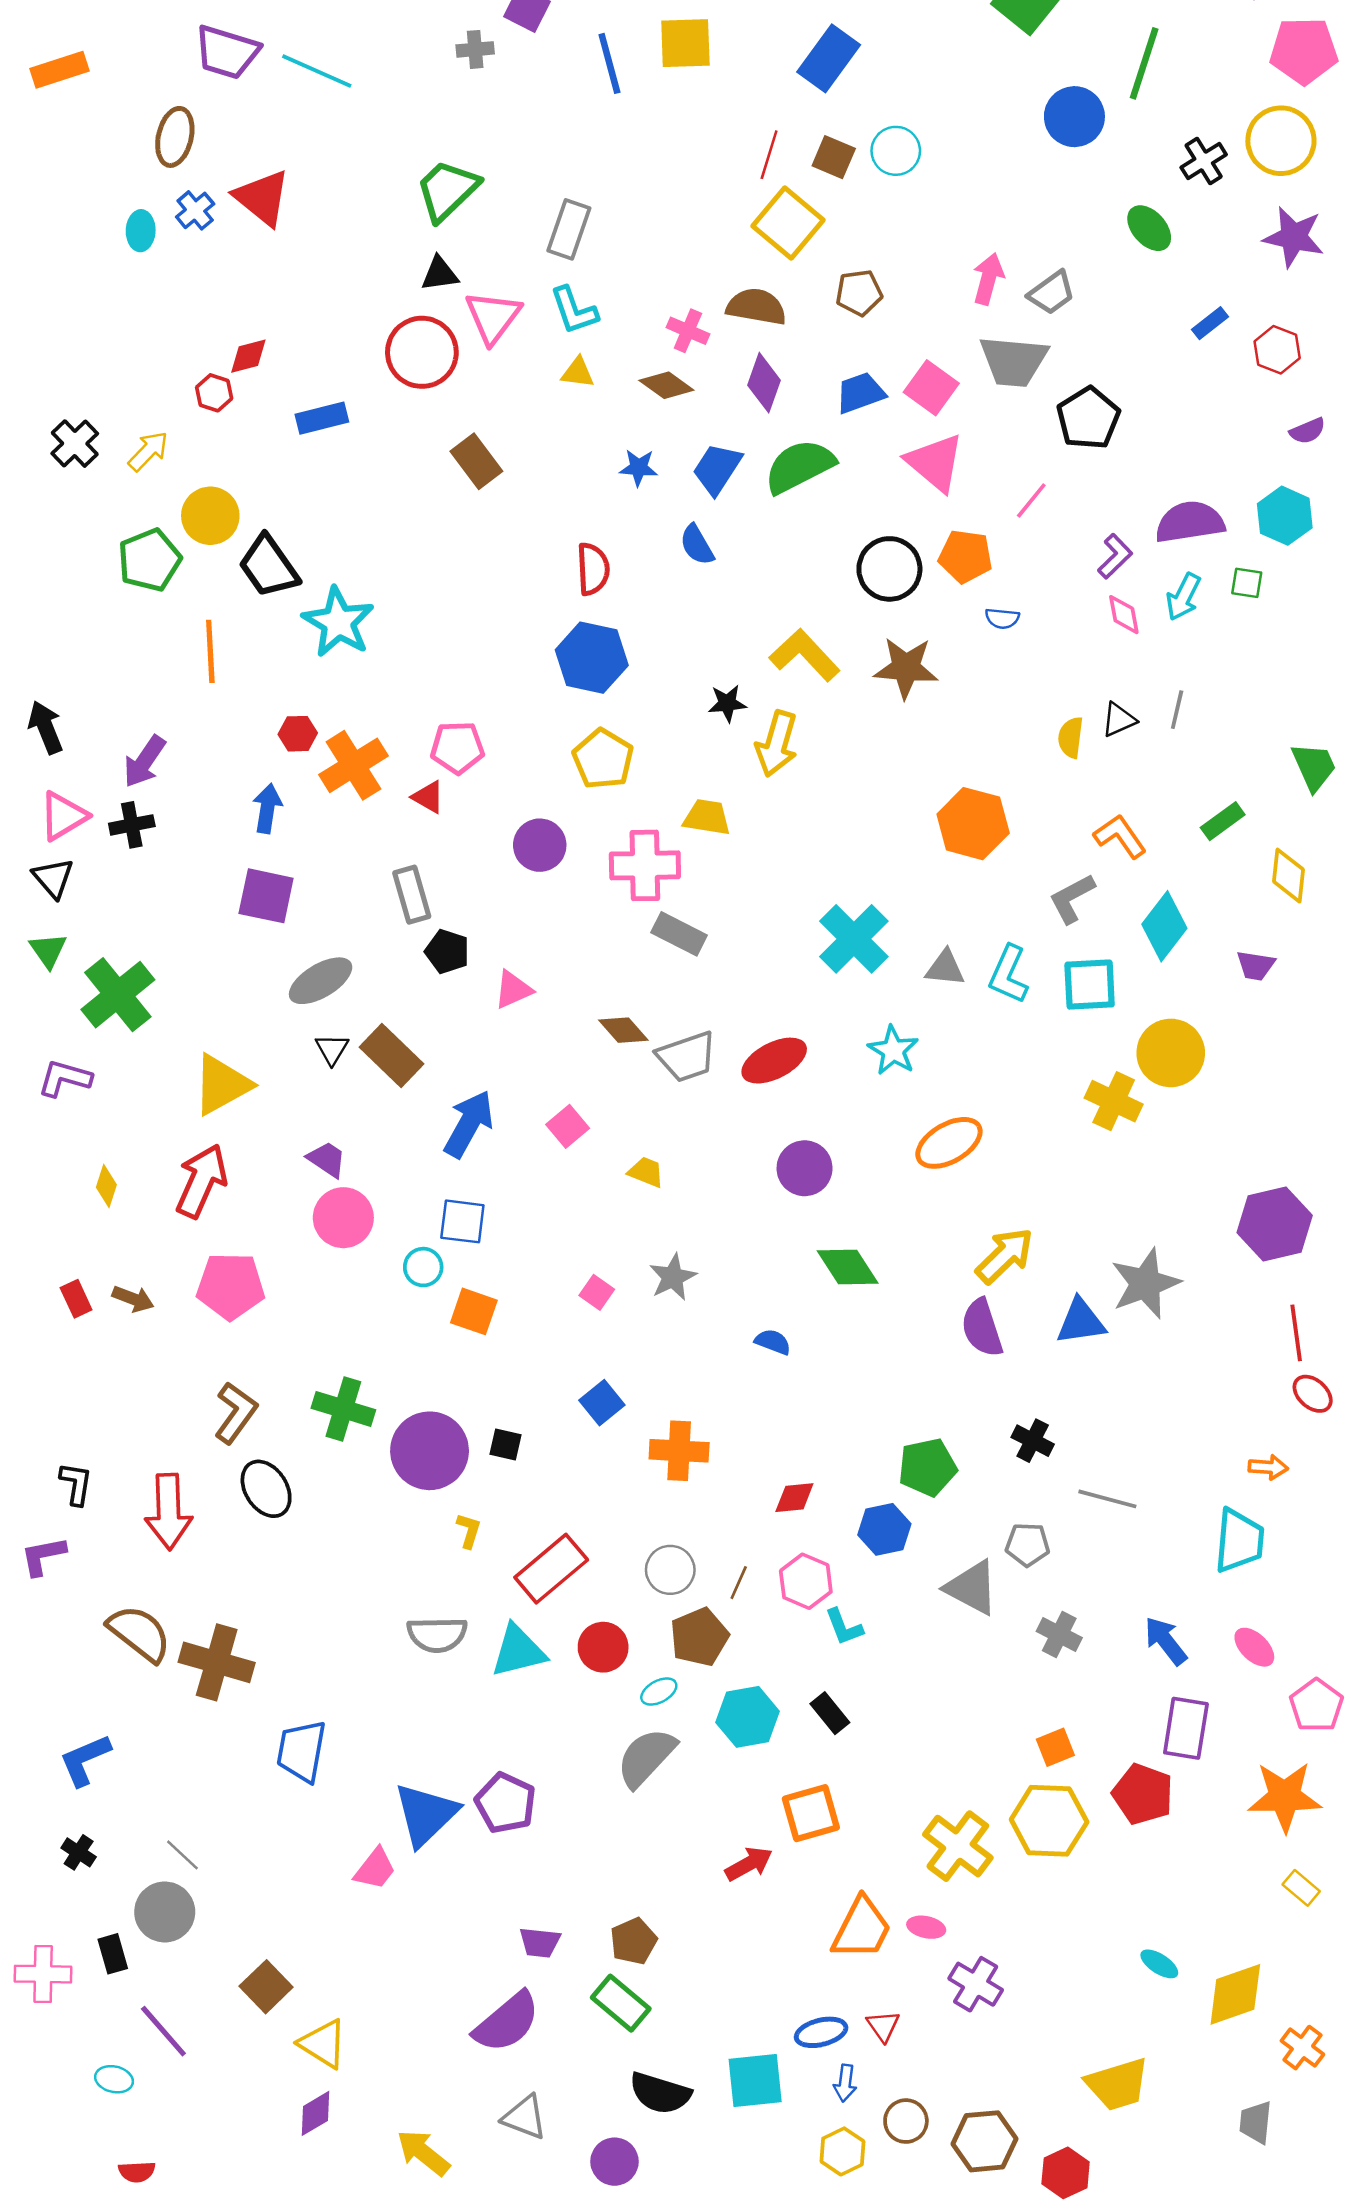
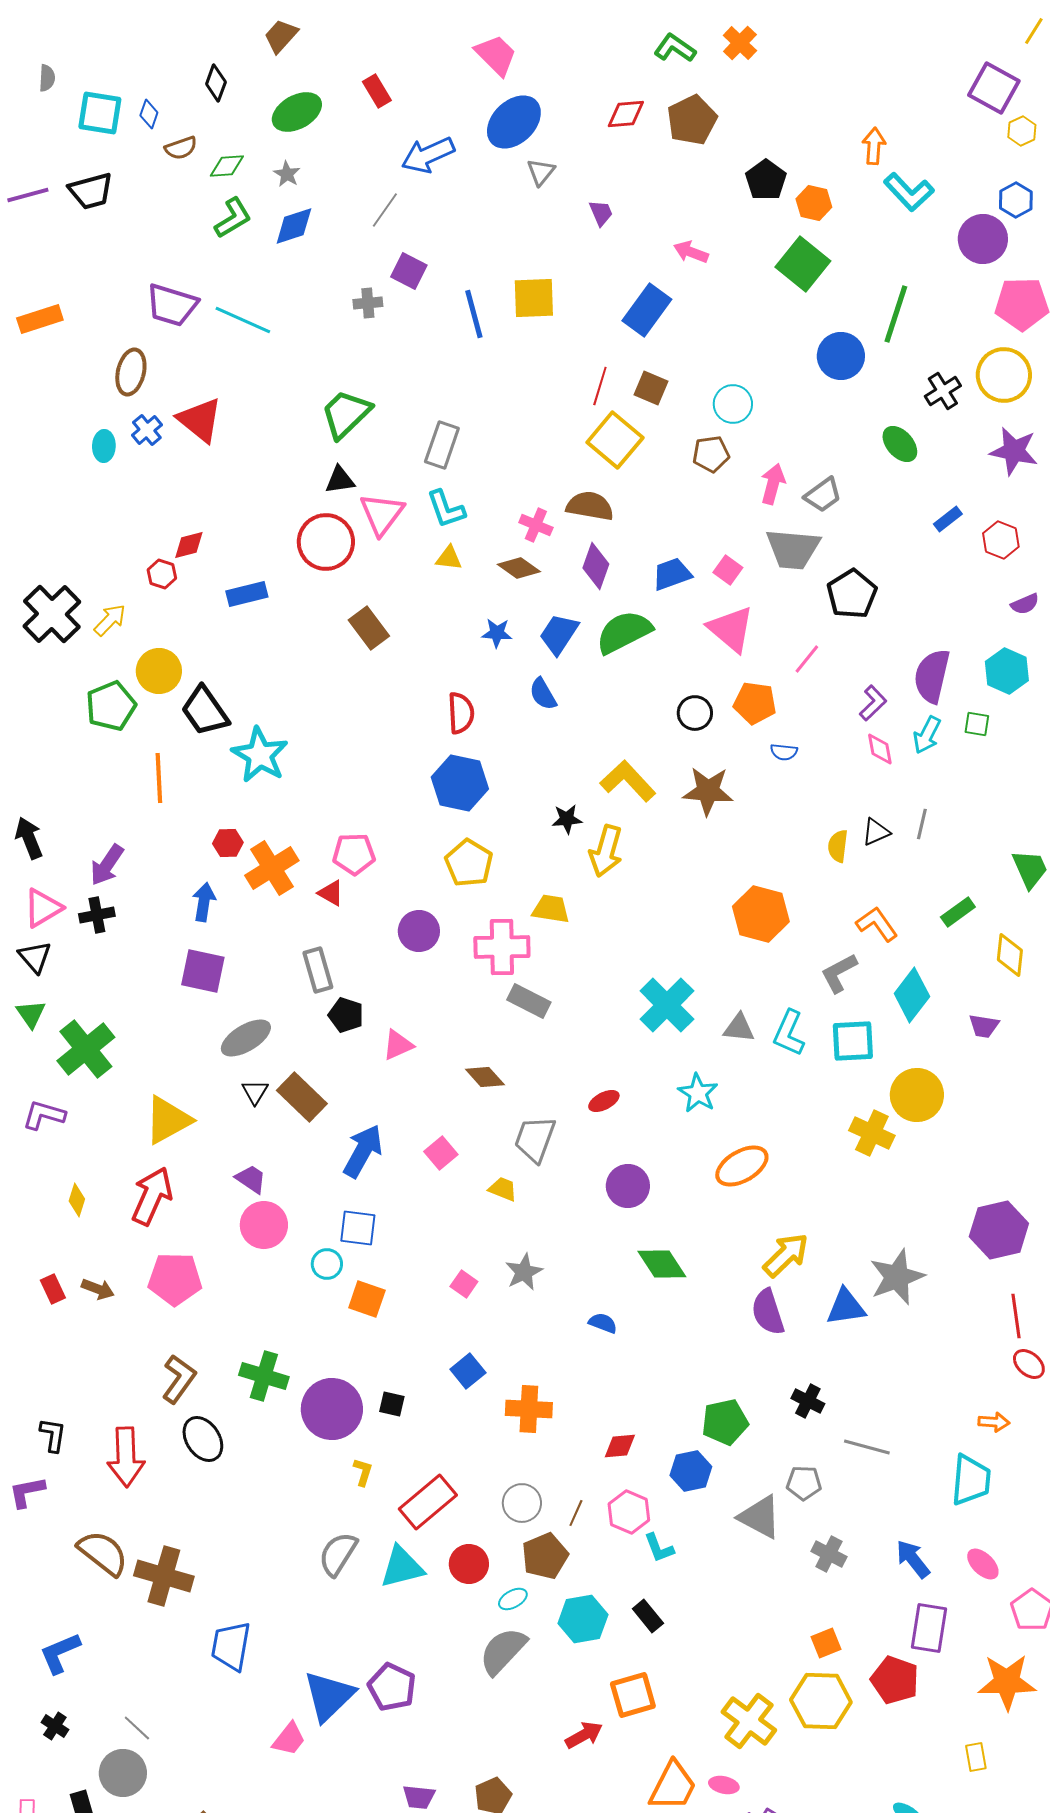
cyan circle: (896, 151) -> (733, 404), moved
brown pentagon: (859, 293) -> (711, 454), moved
pink square: (931, 388) -> (728, 570), size x0.7
black cross: (75, 444) -> (52, 614), size x1.5
purple semicircle: (1190, 522) -> (932, 676), turned -68
black circle: (889, 569) -> (695, 713), size x0.7
gray trapezoid: (687, 1057) -> (535, 1139), moved, turned 129
red ellipse: (774, 1061) -> (604, 1101), size x0.6
gray semicircle: (437, 1634) -> (338, 1554), turned 123
yellow rectangle: (1301, 1888) -> (976, 1757), moved, turned 40

